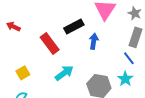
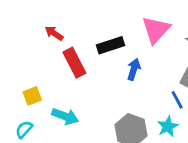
red arrow: (13, 27) -> (54, 33), moved
cyan arrow: (64, 73) -> (65, 116), moved, turned 48

